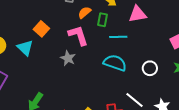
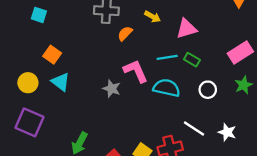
green rectangle: (102, 20) -> (192, 60), moved, turned -64
orange square: (41, 29) -> (52, 55), moved
pink L-shape: (78, 35) -> (136, 71), moved

